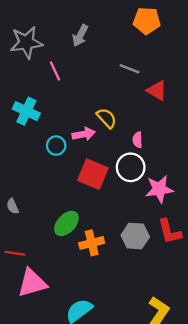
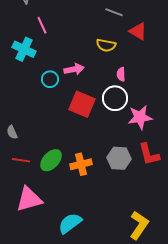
pink line: (55, 71) -> (42, 25), moved
yellow semicircle: (107, 118) -> (106, 45), moved, turned 144
green ellipse: (66, 223) -> (51, 160), moved
red line: (15, 253) -> (21, 160), moved

